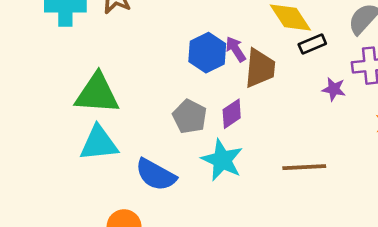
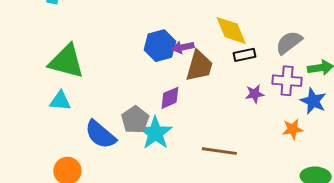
purple arrow: (236, 49) -> (183, 47), turned -80
purple star: (334, 89) -> (255, 94), turned -30
gray pentagon: (190, 116) -> (135, 120), moved
cyan triangle: (99, 143) -> (60, 101), size x0.7

